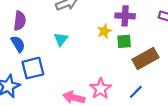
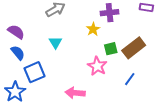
purple semicircle: (20, 21) -> (16, 32), turned -54
green square: (124, 41) -> (111, 49), moved
pink star: (101, 89) -> (97, 66), moved

